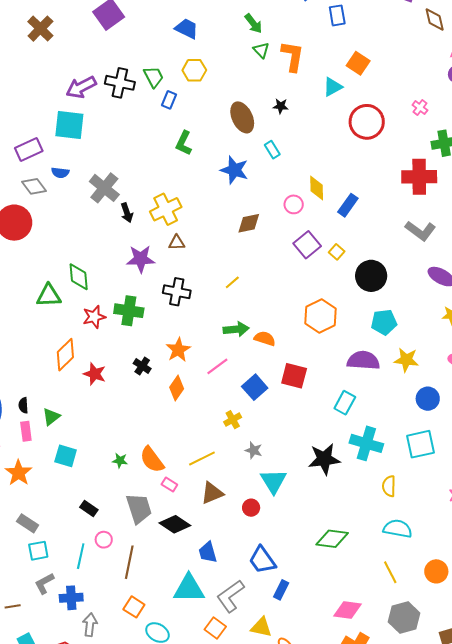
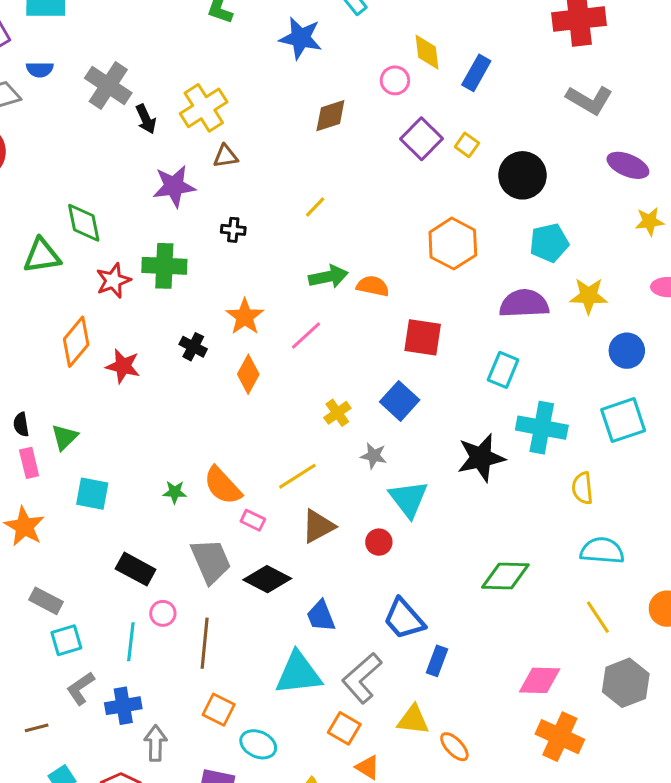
black cross: (177, 292) -> (233, 230), size x0.6
blue square: (255, 387) -> (400, 401), moved
black rectangle: (89, 509) -> (136, 569), size x1.4

